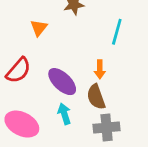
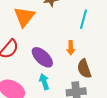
orange triangle: (39, 28) -> (24, 17), size x1.6
brown semicircle: (96, 97) -> (84, 69), moved

